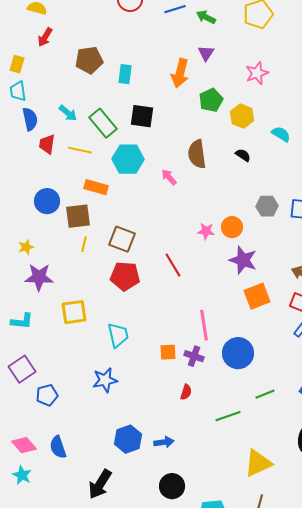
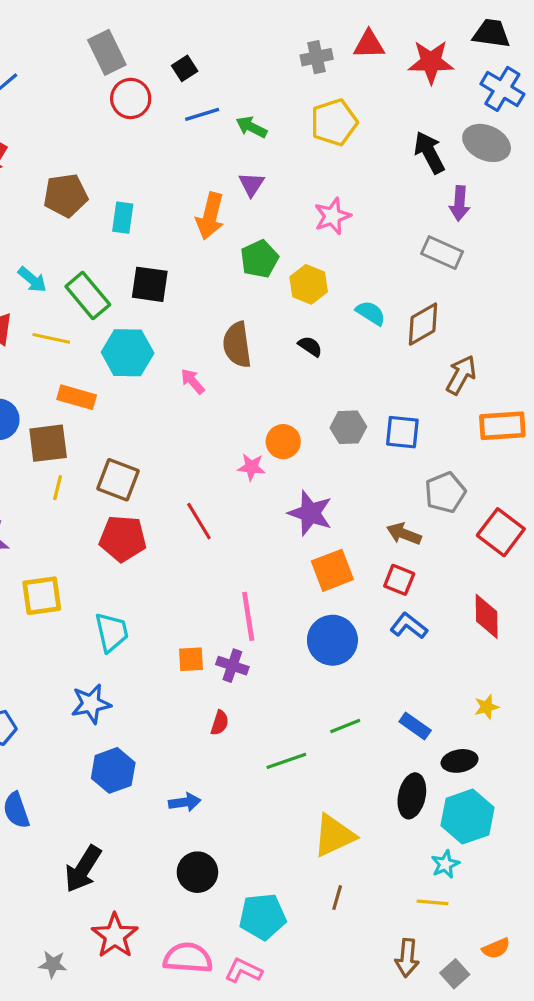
orange circle: (232, 227) -> (283, 442), moved
blue circle: (238, 353) -> (332, 640), moved
blue hexagon: (128, 439) -> (113, 770), moved

